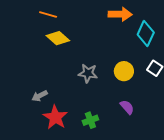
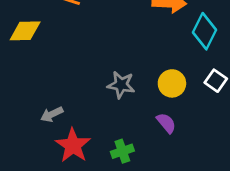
yellow diamond: (58, 38) -> (25, 31), moved, turned -45
purple semicircle: (127, 107) -> (166, 123), moved

